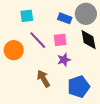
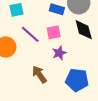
blue pentagon: (79, 87) -> (77, 80), turned 30

